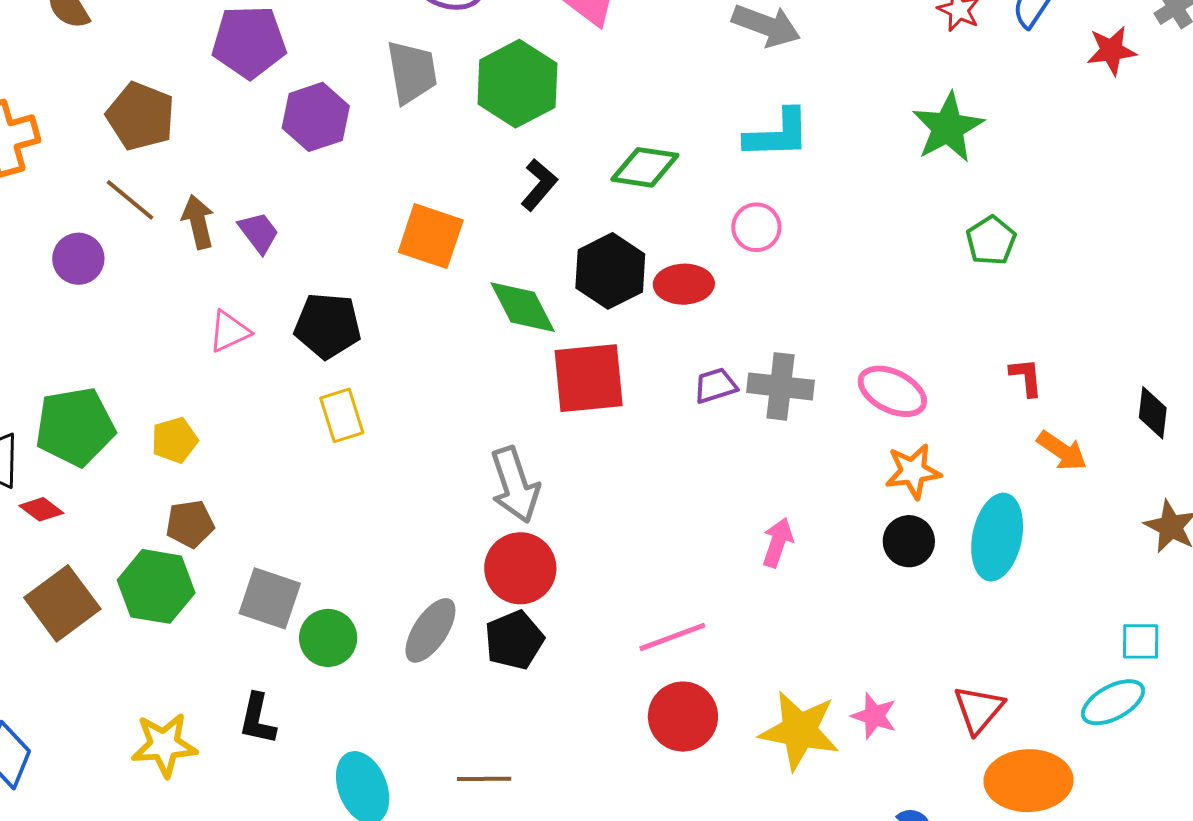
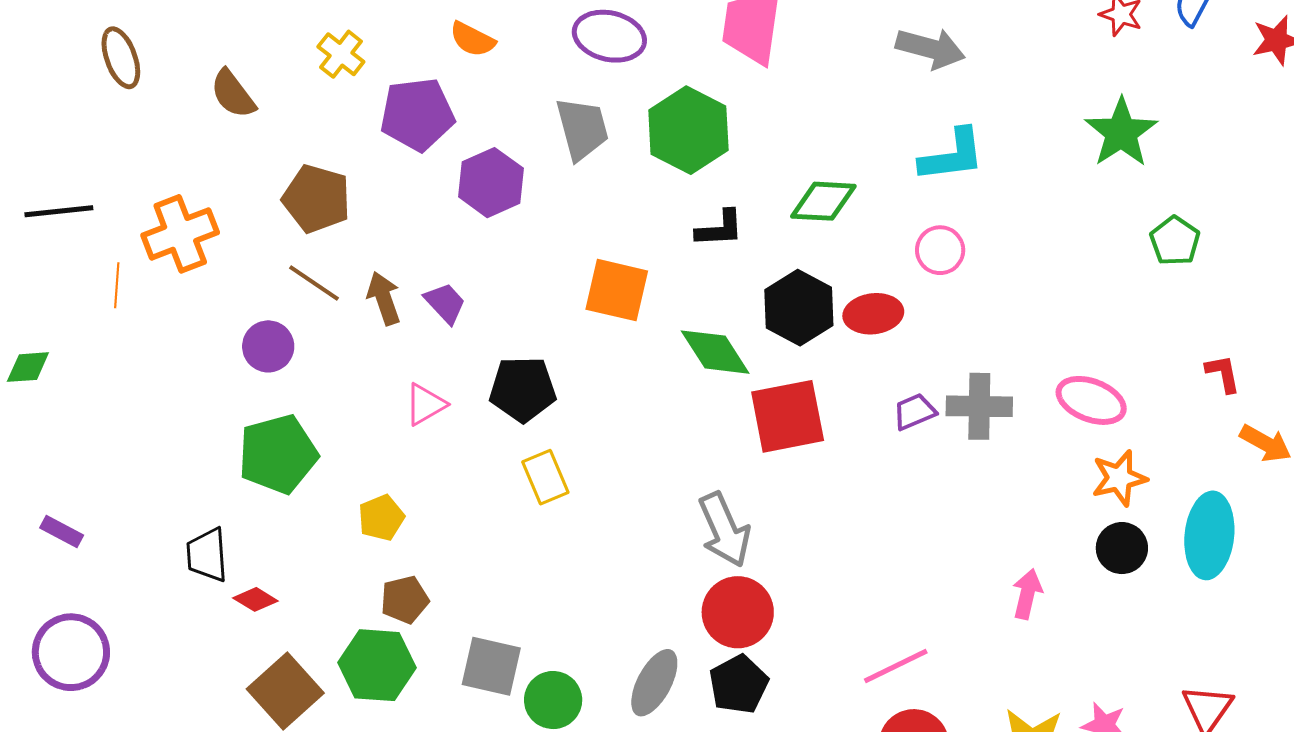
black L-shape: (539, 185) -> (720, 229), turned 52
green pentagon: (75, 427) -> (278, 454), moved
pink arrow: (778, 542) -> (1027, 594), moved

